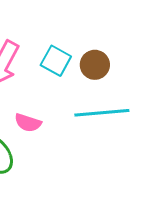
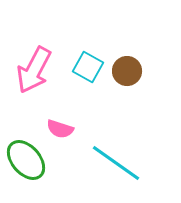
cyan line: (102, 113) -> (116, 163), moved, turned 40

